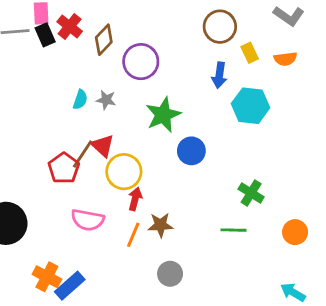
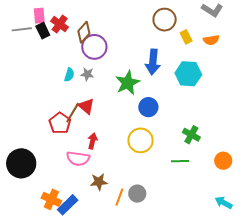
purple circle: (141, 62) -> (94, 47), moved
blue arrow: (219, 75) -> (153, 62), moved, size x1.4
yellow circle: (124, 172) -> (141, 140), moved
red arrow: (135, 199) -> (92, 141), moved
brown star: (161, 225) -> (99, 182), moved
orange line: (133, 235) -> (119, 197), moved

